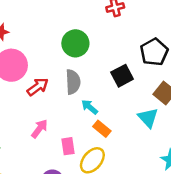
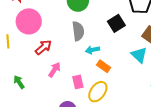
red arrow: (38, 87) -> (43, 47), moved
cyan arrow: (90, 107) -> (93, 50), turned -48

